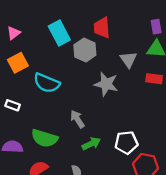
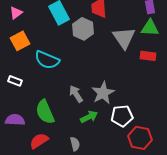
gray triangle: (129, 60) -> (124, 38), size x1.4
gray star: (106, 84) -> (103, 93), moved, turned 30
green semicircle: (44, 138) -> (45, 112), turned 50

